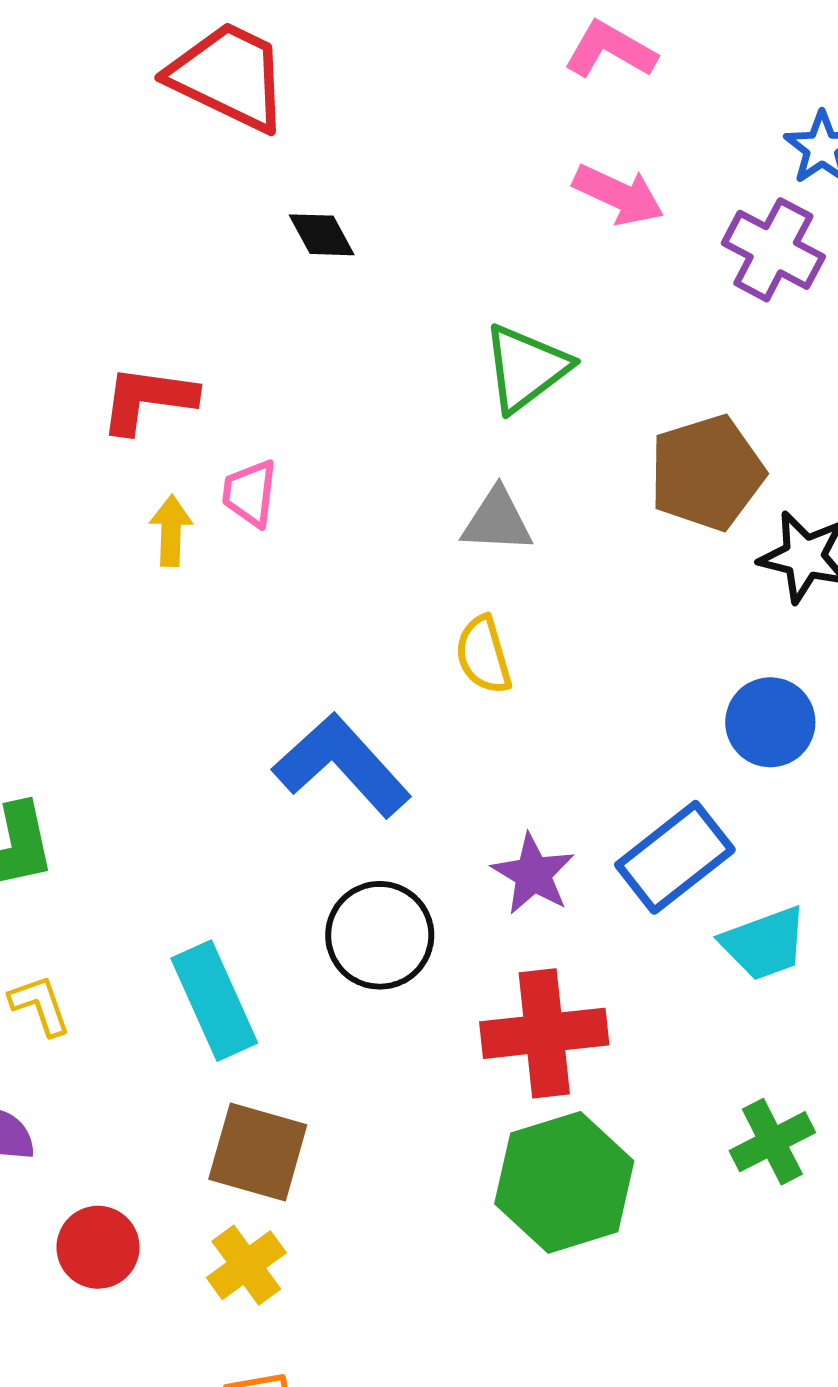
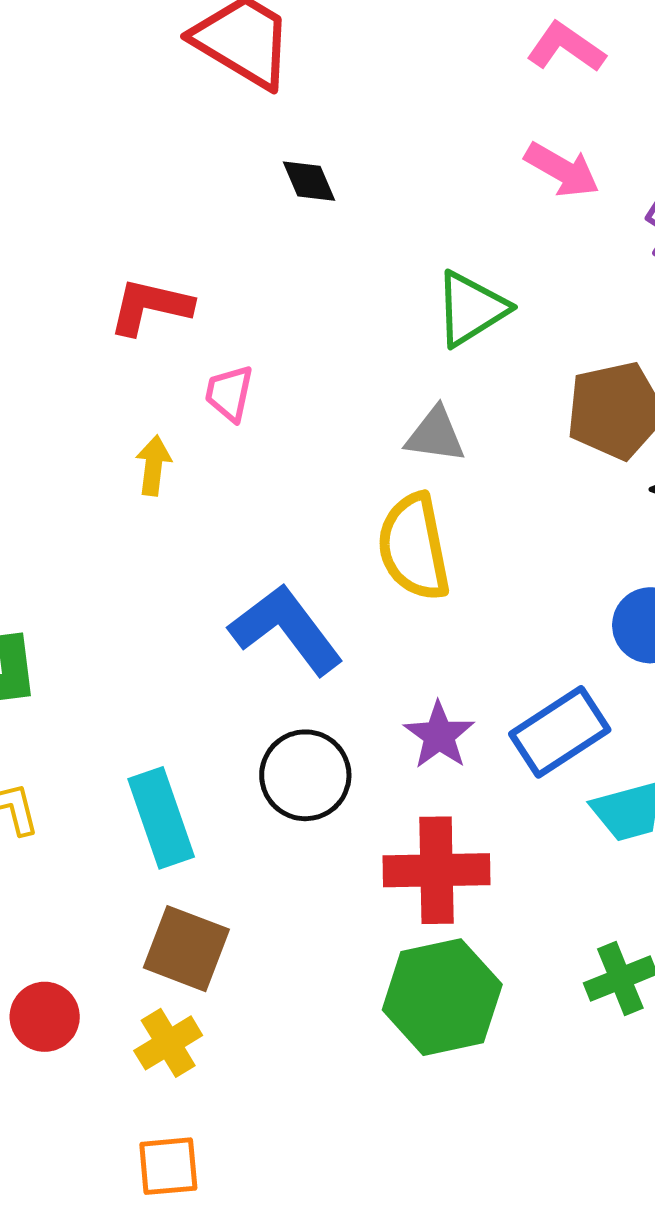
yellow arrow: (171, 531) -> (153, 465), moved
yellow semicircle: (483, 655) -> (414, 547), size x1.6

